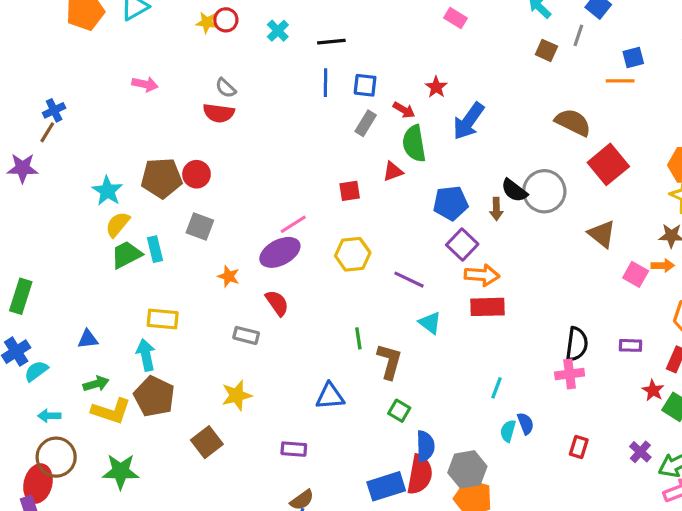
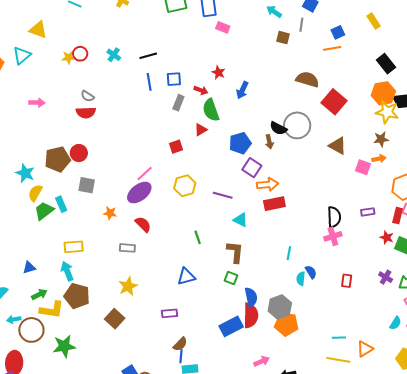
blue arrow: (469, 121) -> (242, 90), size x0.7
brown L-shape: (389, 361) -> (235, 252), moved
brown circle: (56, 457) -> (31, 330), moved

